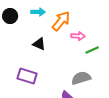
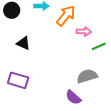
black triangle: (39, 44) -> (23, 43), moved
purple rectangle: (27, 76) -> (18, 80), moved

